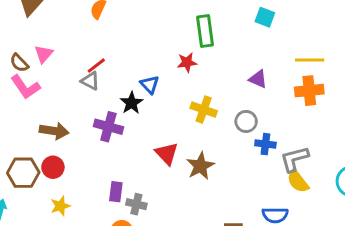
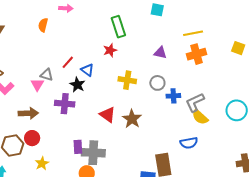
pink triangle: (44, 54) -> (37, 85), moved
red line: (96, 66) -> (68, 62), moved
gray cross: (136, 204) -> (93, 153), size x1.6

